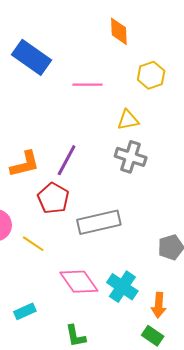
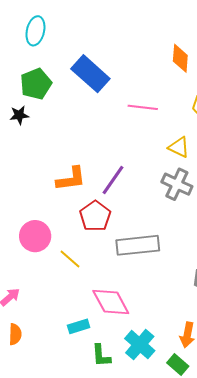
yellow triangle: (128, 120) -> (179, 147), turned 30
cyan cross: (122, 287) -> (140, 345), moved
cyan rectangle: (25, 311) -> (79, 326), moved

